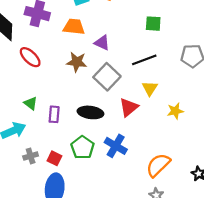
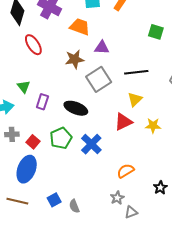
green square: (153, 24) -> (156, 32), moved
purple triangle: (102, 43) -> (102, 47), turned -35
brown star: (77, 62) -> (75, 59), turned -30
red triangle: (129, 107) -> (123, 122), moved
orange semicircle: (158, 165) -> (126, 171), size x0.7

